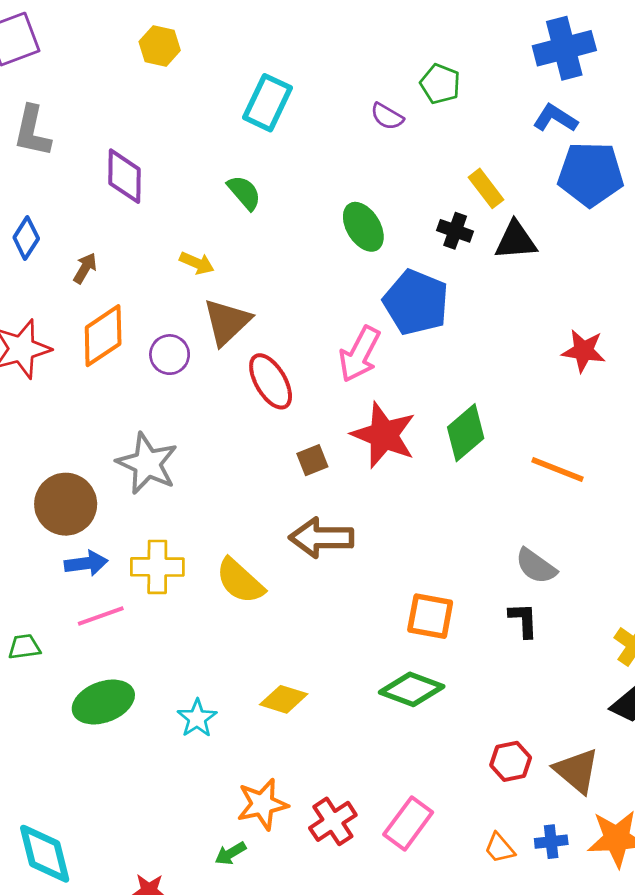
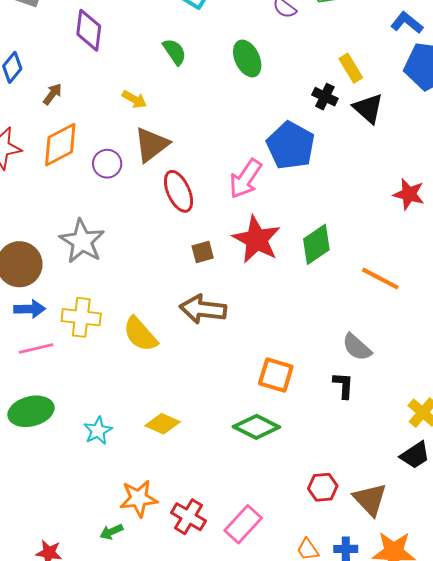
green ellipse: (363, 227) -> (247, 59), moved
black triangle: (516, 240) -> (368, 108), turned 40
red cross: (333, 821) -> (189, 517), turned -32

